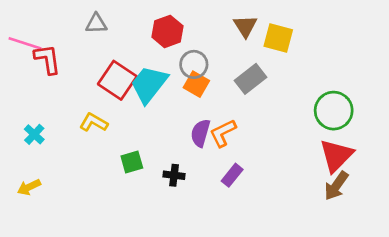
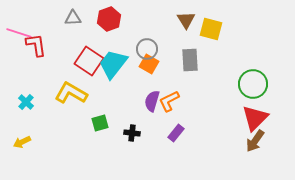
red hexagon: (167, 31) -> (109, 19), moved
gray rectangle: (251, 79) -> (190, 60), turned -55
yellow L-shape: (94, 122) -> (71, 93), size x1.5

